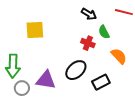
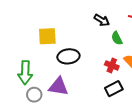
red cross: (88, 43) -> (112, 65), moved
black ellipse: (76, 70) -> (68, 56), moved, turned 35

